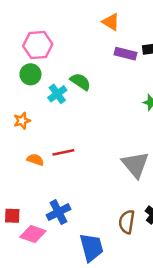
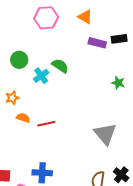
pink hexagon: (38, 45) -> (46, 18), moved
orange semicircle: (35, 160) -> (23, 118), moved
blue cross: (59, 212) -> (42, 173), turned 30

